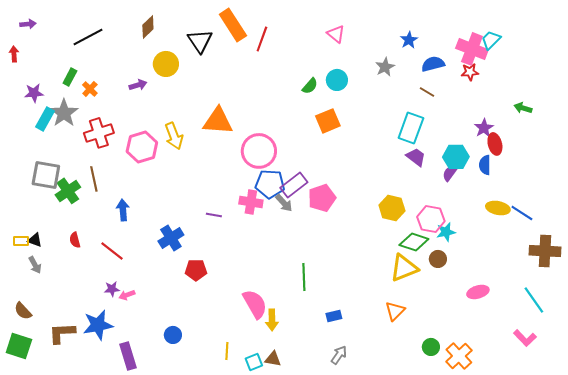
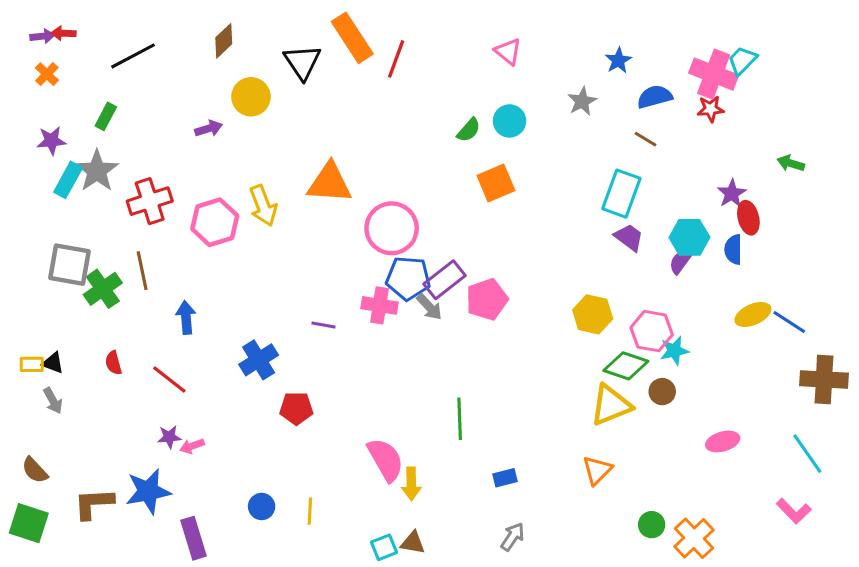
red arrow: (14, 54) -> (63, 33), moved, turned -84
orange cross: (90, 89) -> (47, 74), moved
yellow ellipse: (498, 208) -> (753, 314), turned -35
yellow line: (227, 351) -> (310, 511), moved

